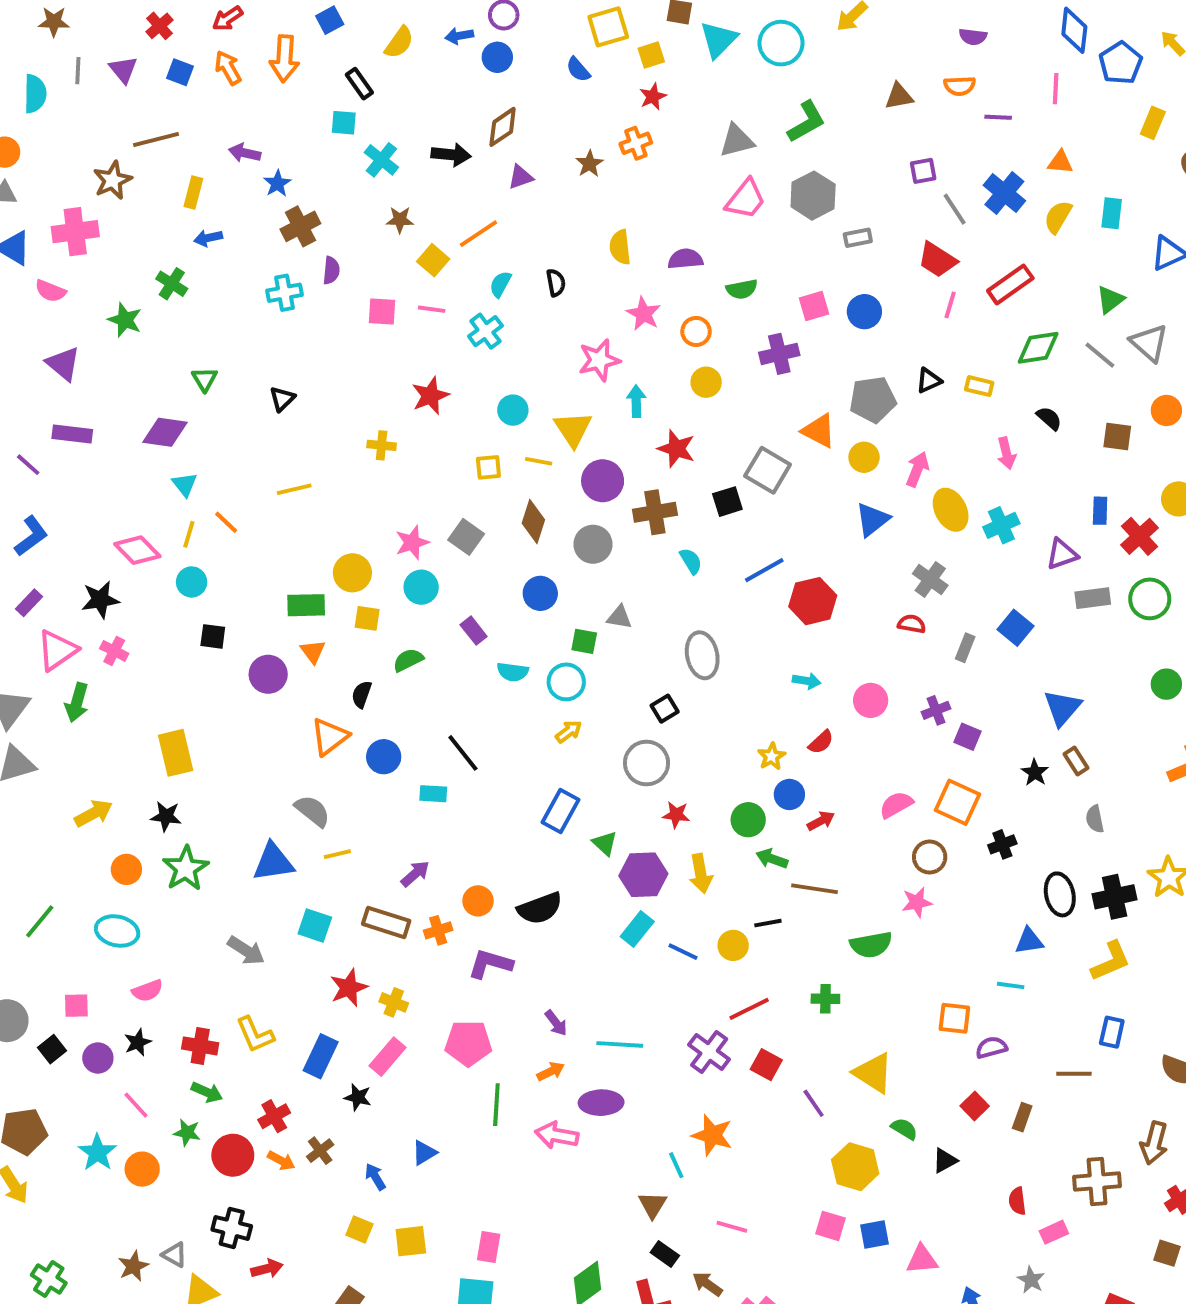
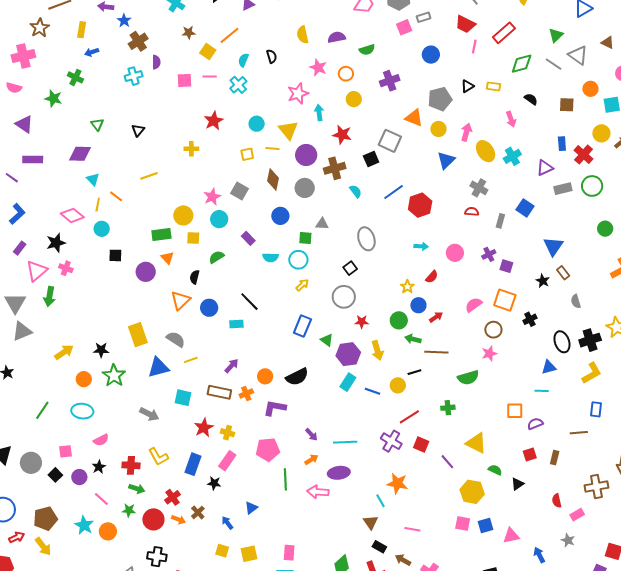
pink square: (814, 306) -> (404, 27), moved
yellow rectangle: (176, 753) -> (138, 335), moved
red square: (975, 1106) -> (530, 454), turned 32

